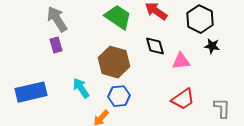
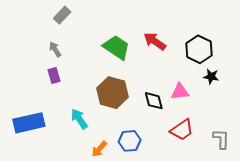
gray arrow: (57, 19) -> (55, 49), size x0.6
black diamond: (155, 46) -> (154, 101), moved
blue hexagon: (119, 96) -> (130, 141), moved

